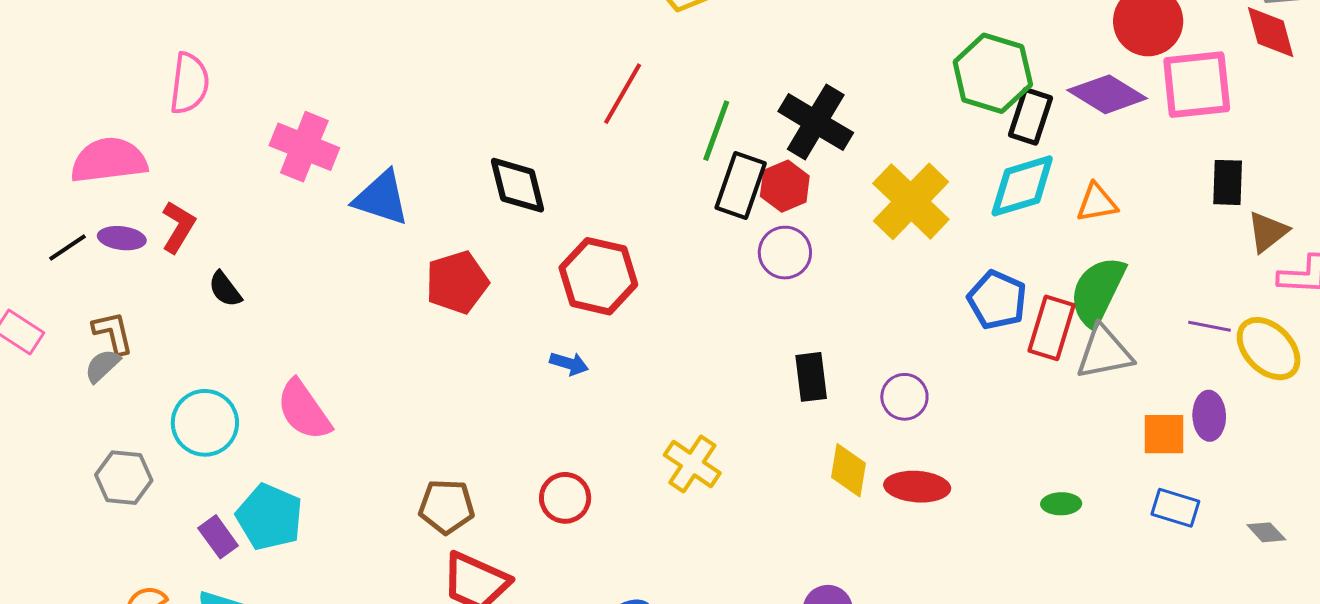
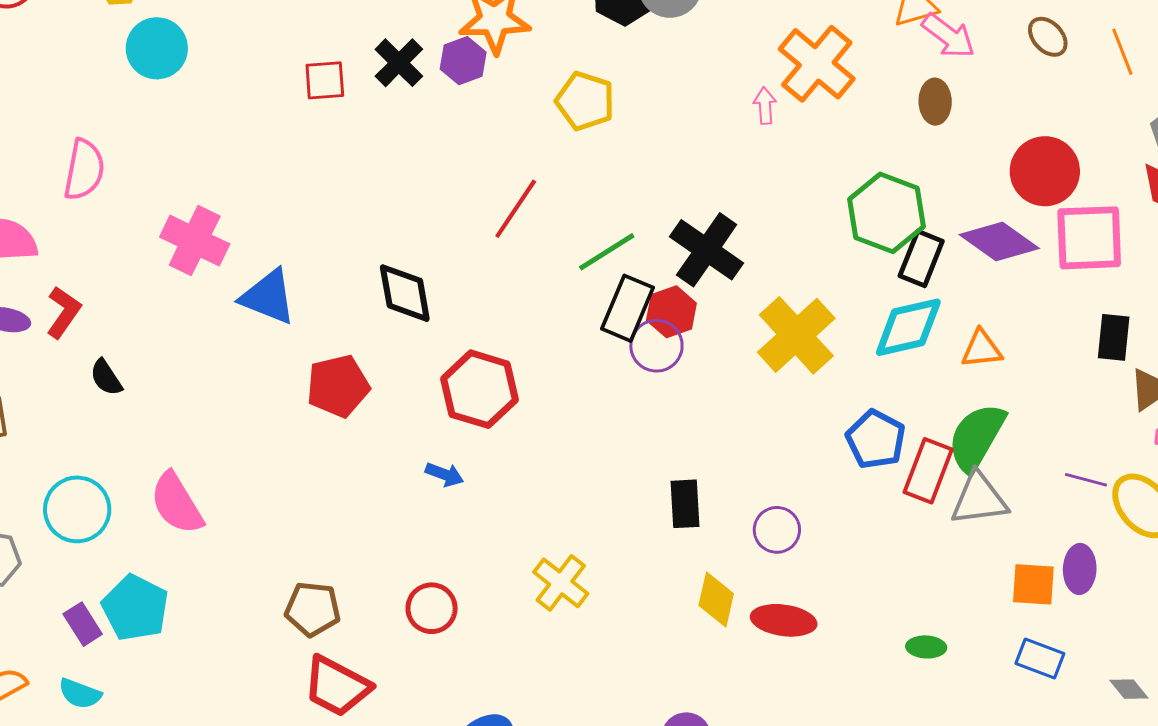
green line: (716, 131) -> (607, 252), turned 34
purple circle: (785, 253) -> (656, 346), moved

